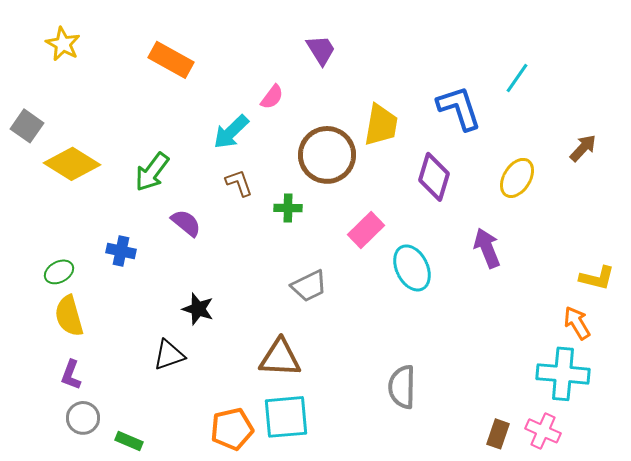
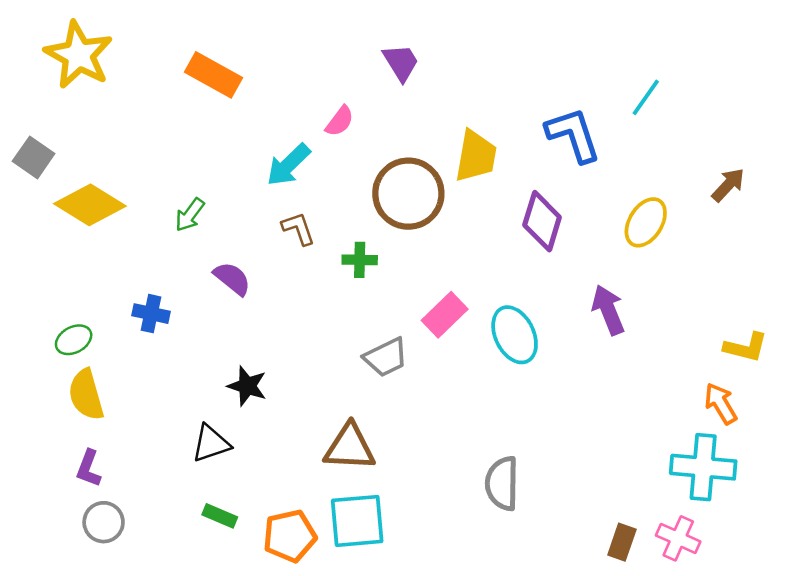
yellow star: (63, 44) -> (79, 55), size x1.6
green arrow: (152, 172) -> (190, 215), size x0.7
pink rectangle: (366, 230) -> (445, 315), moved
green rectangle: (129, 441) -> (220, 516), moved

